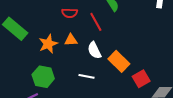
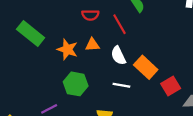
orange star: (48, 44) -> (67, 49), turned -30
white line: (86, 76) -> (121, 85), moved
green hexagon: (43, 77) -> (76, 84), moved

